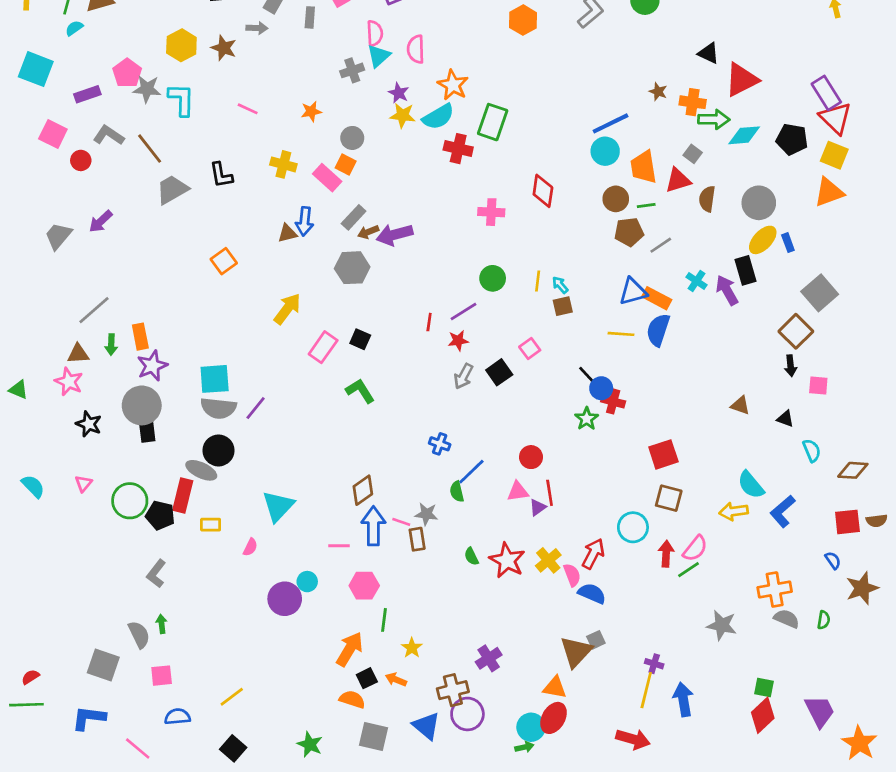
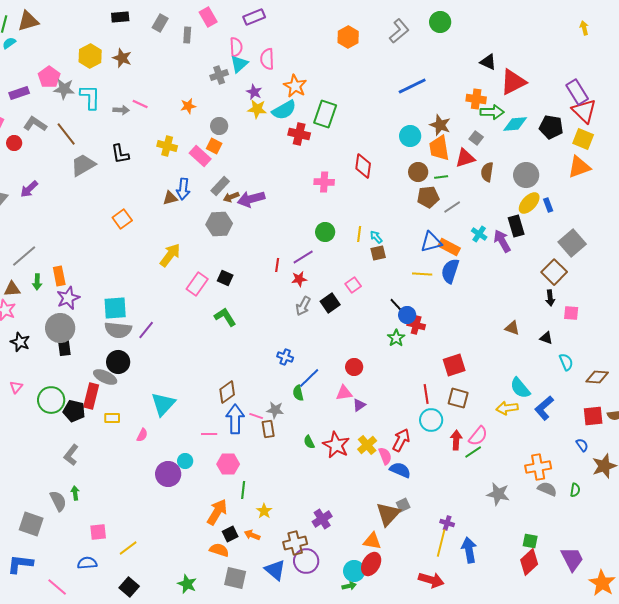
gray arrow: (257, 28) -> (121, 110), moved
brown star: (658, 92) -> (440, 125), moved, size x1.5
blue line: (610, 123) -> (412, 86), moved
red line: (550, 493) -> (426, 394), moved
pink square: (162, 676) -> (98, 532), moved

